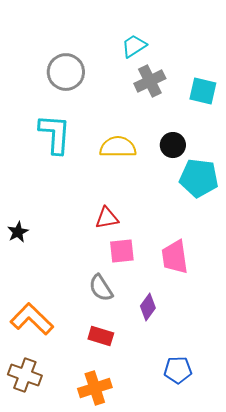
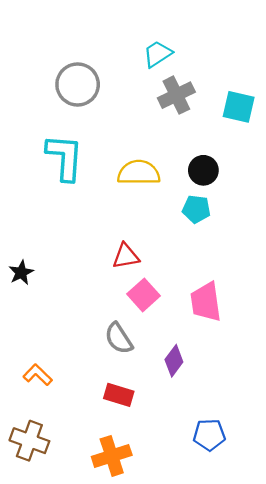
cyan pentagon: (199, 178) -> (196, 209), moved, size x0.6
pink square: (122, 251) -> (143, 295), turned -36
orange L-shape: (32, 319) -> (38, 375), size x0.6

